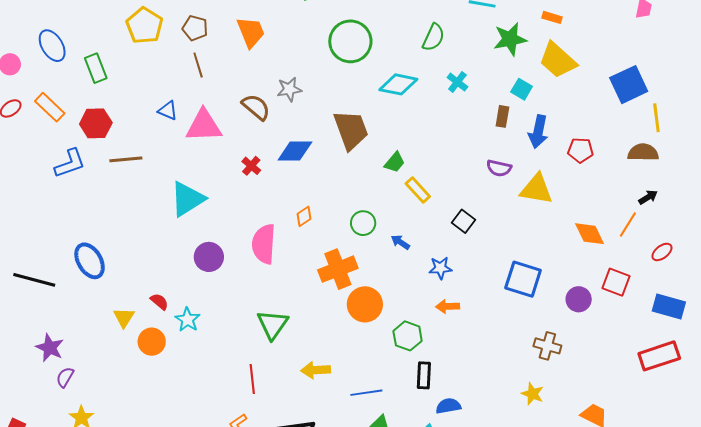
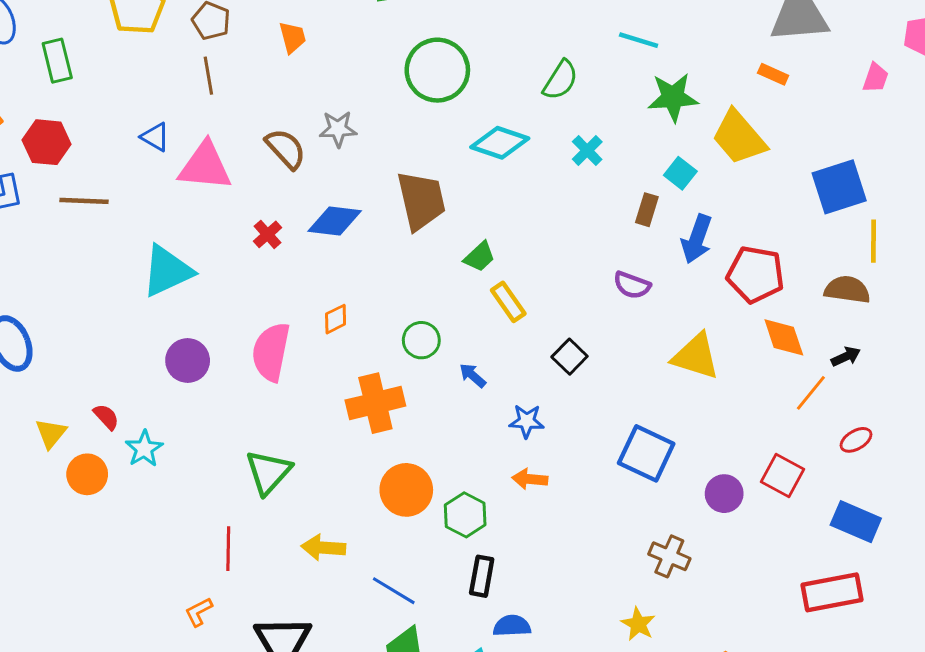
orange rectangle: (552, 17) -> (773, 74), moved
orange trapezoid: (251, 32) -> (292, 37), size x0.7
red pentagon: (580, 150) -> (755, 274), size x1.5
yellow triangle: (536, 189) -> (696, 356), moved
orange diamond: (590, 234) -> (784, 337), moved
orange circle: (365, 304) -> (406, 490), moved
blue line: (366, 393) -> (394, 591), turned 32

